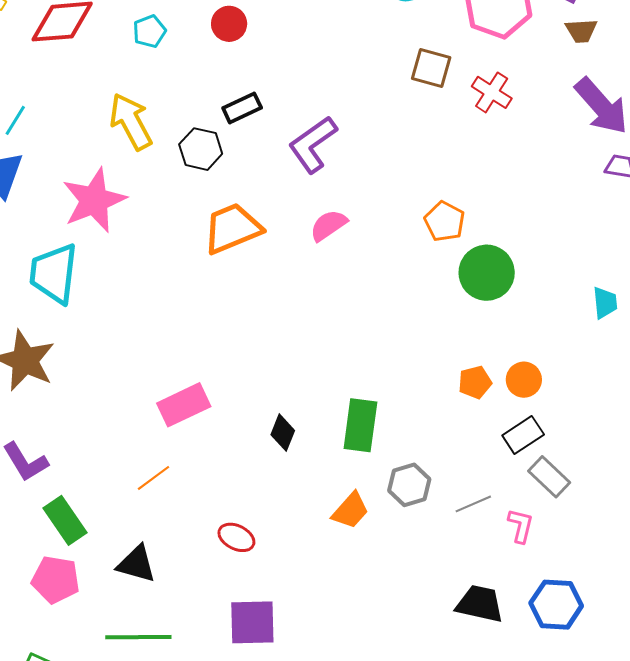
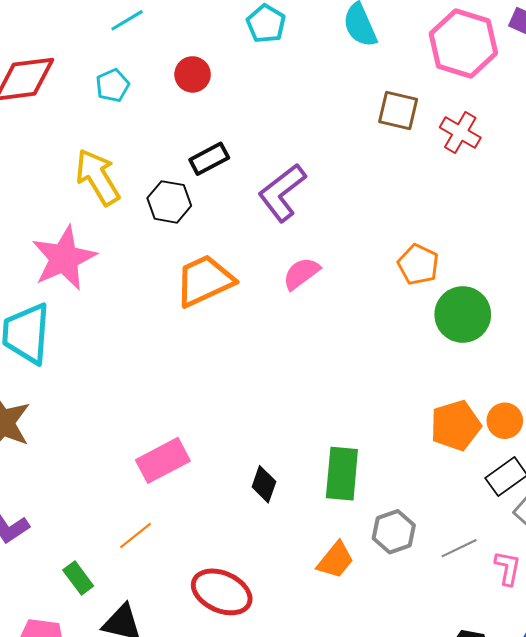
orange pentagon: (475, 382) -> (456, 425), size x1.5
green rectangle: (65, 520) -> (78, 578), moved, size x0.7
red ellipse: (236, 537) -> (222, 592), size x1.6

